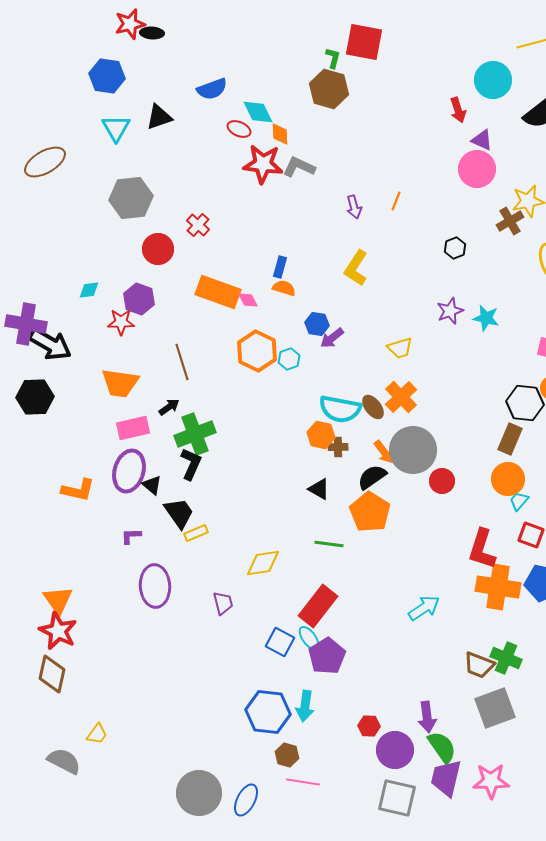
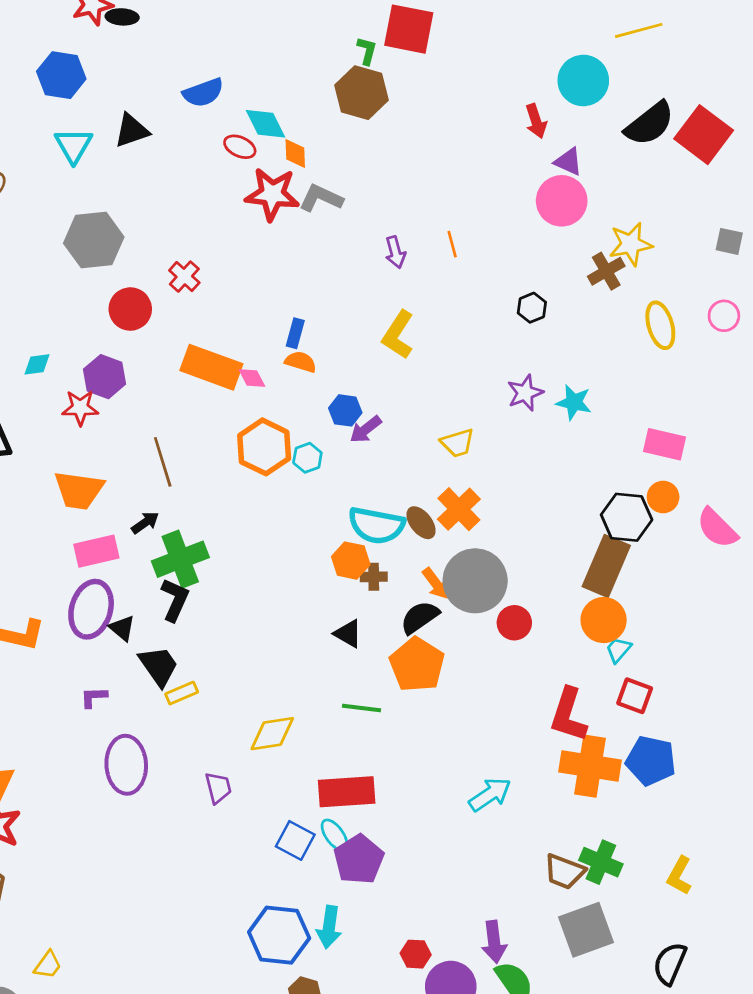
orange line: (396, 201) -> (452, 244), turned -36
brown rectangle: (510, 439) -> (606, 566), size x1.4
red rectangle: (318, 606) -> (347, 792), turned 48

